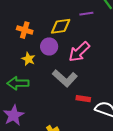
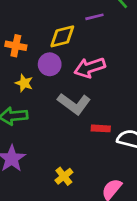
pink arrow: (79, 52) -> (90, 68), turned 30

